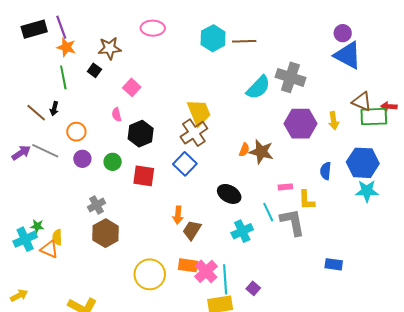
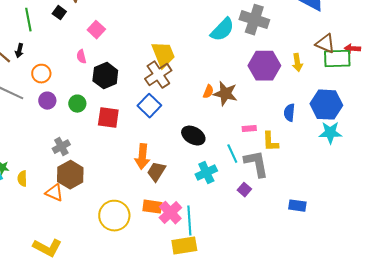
orange arrow: (178, 215) -> (142, 157), size x1.4
orange triangle: (49, 249) -> (54, 193), moved
purple square: (253, 288) -> (244, 190), moved

